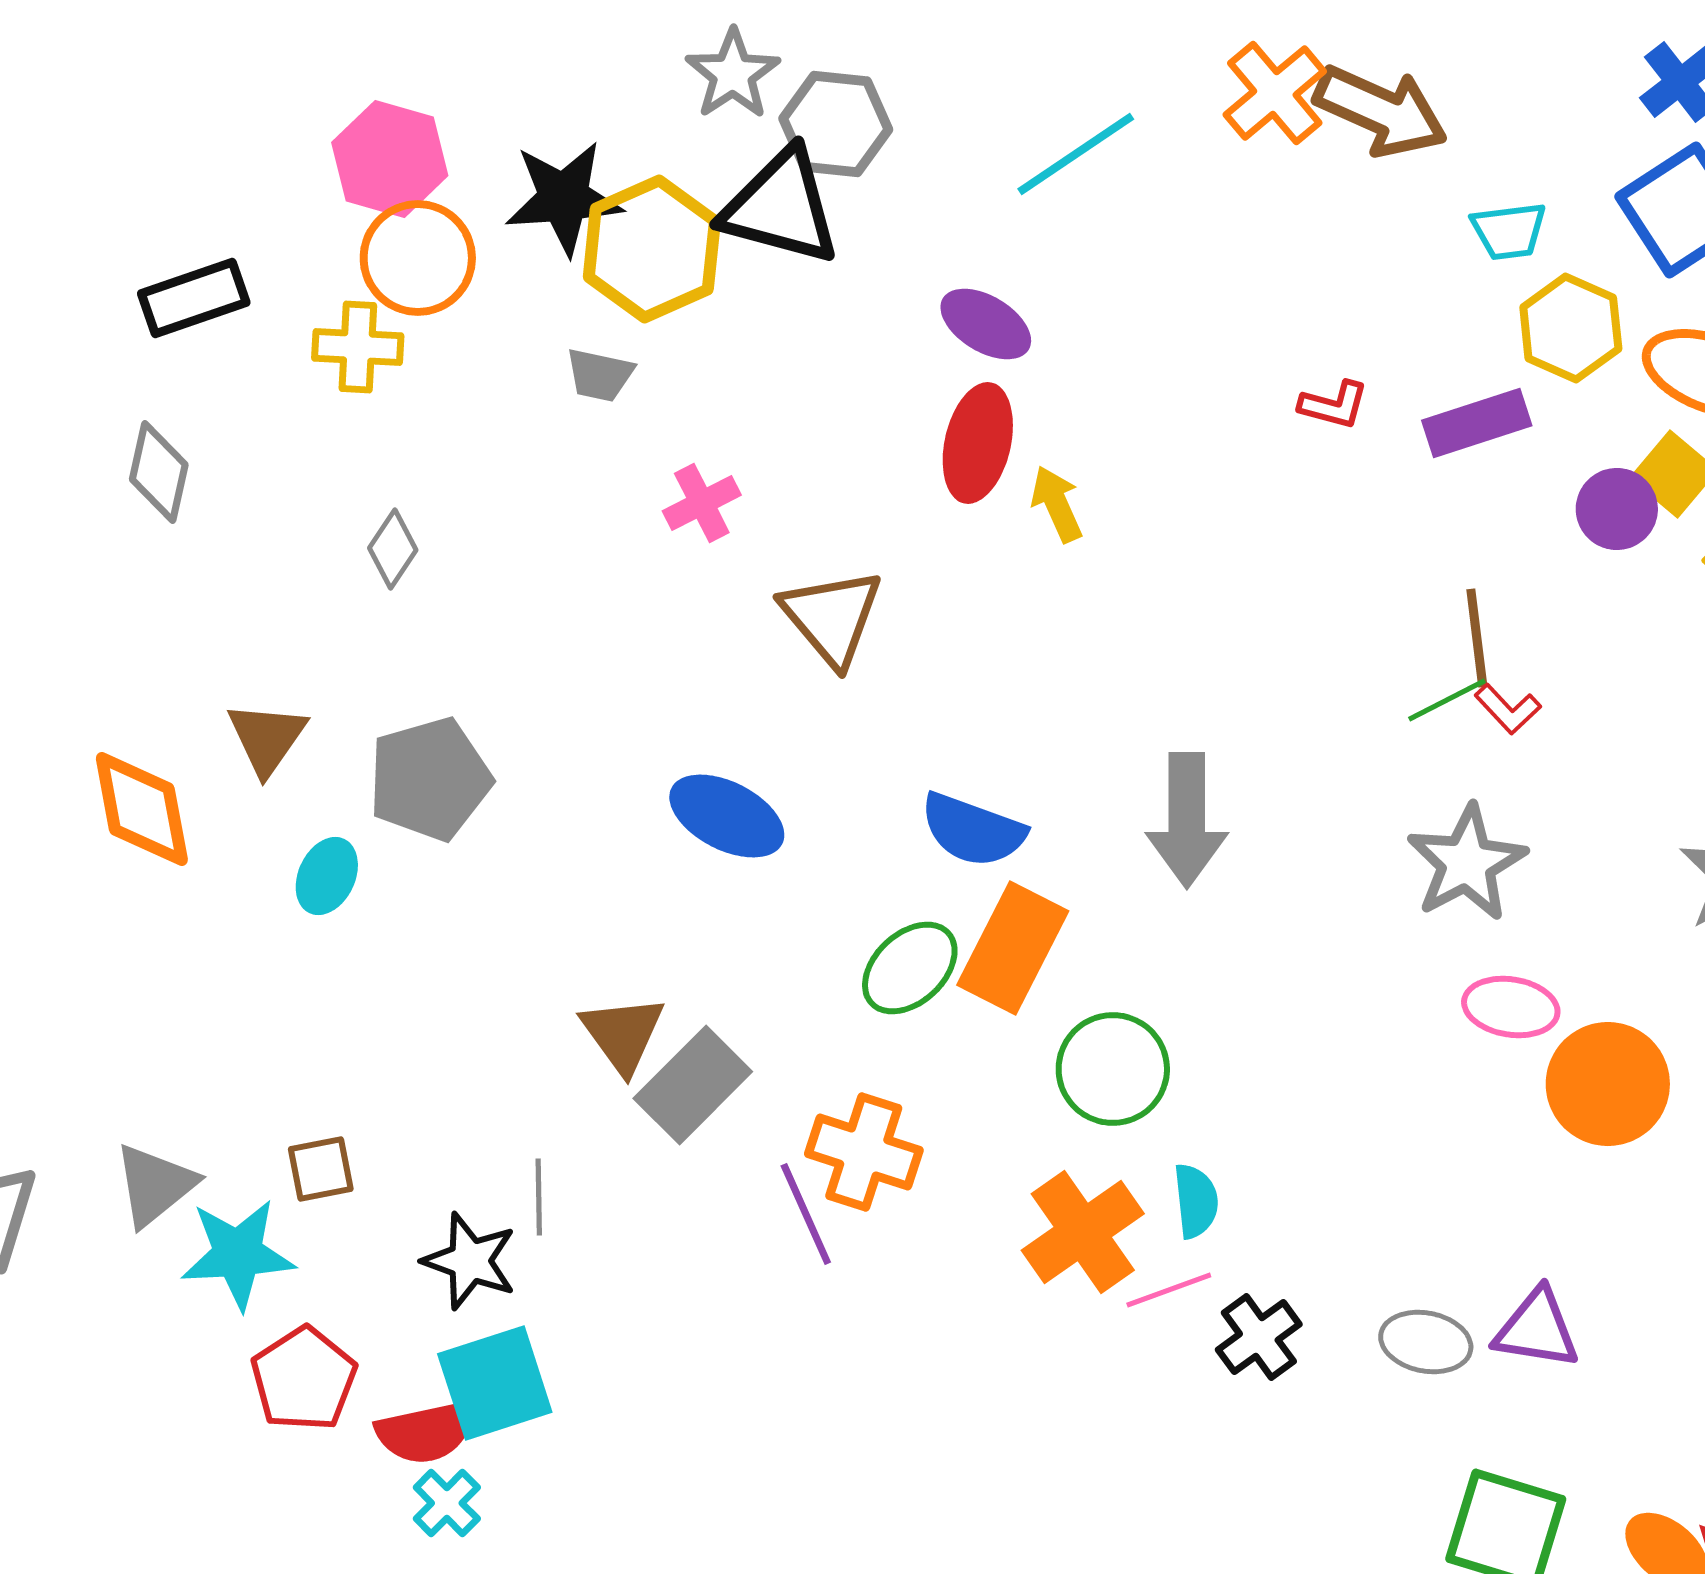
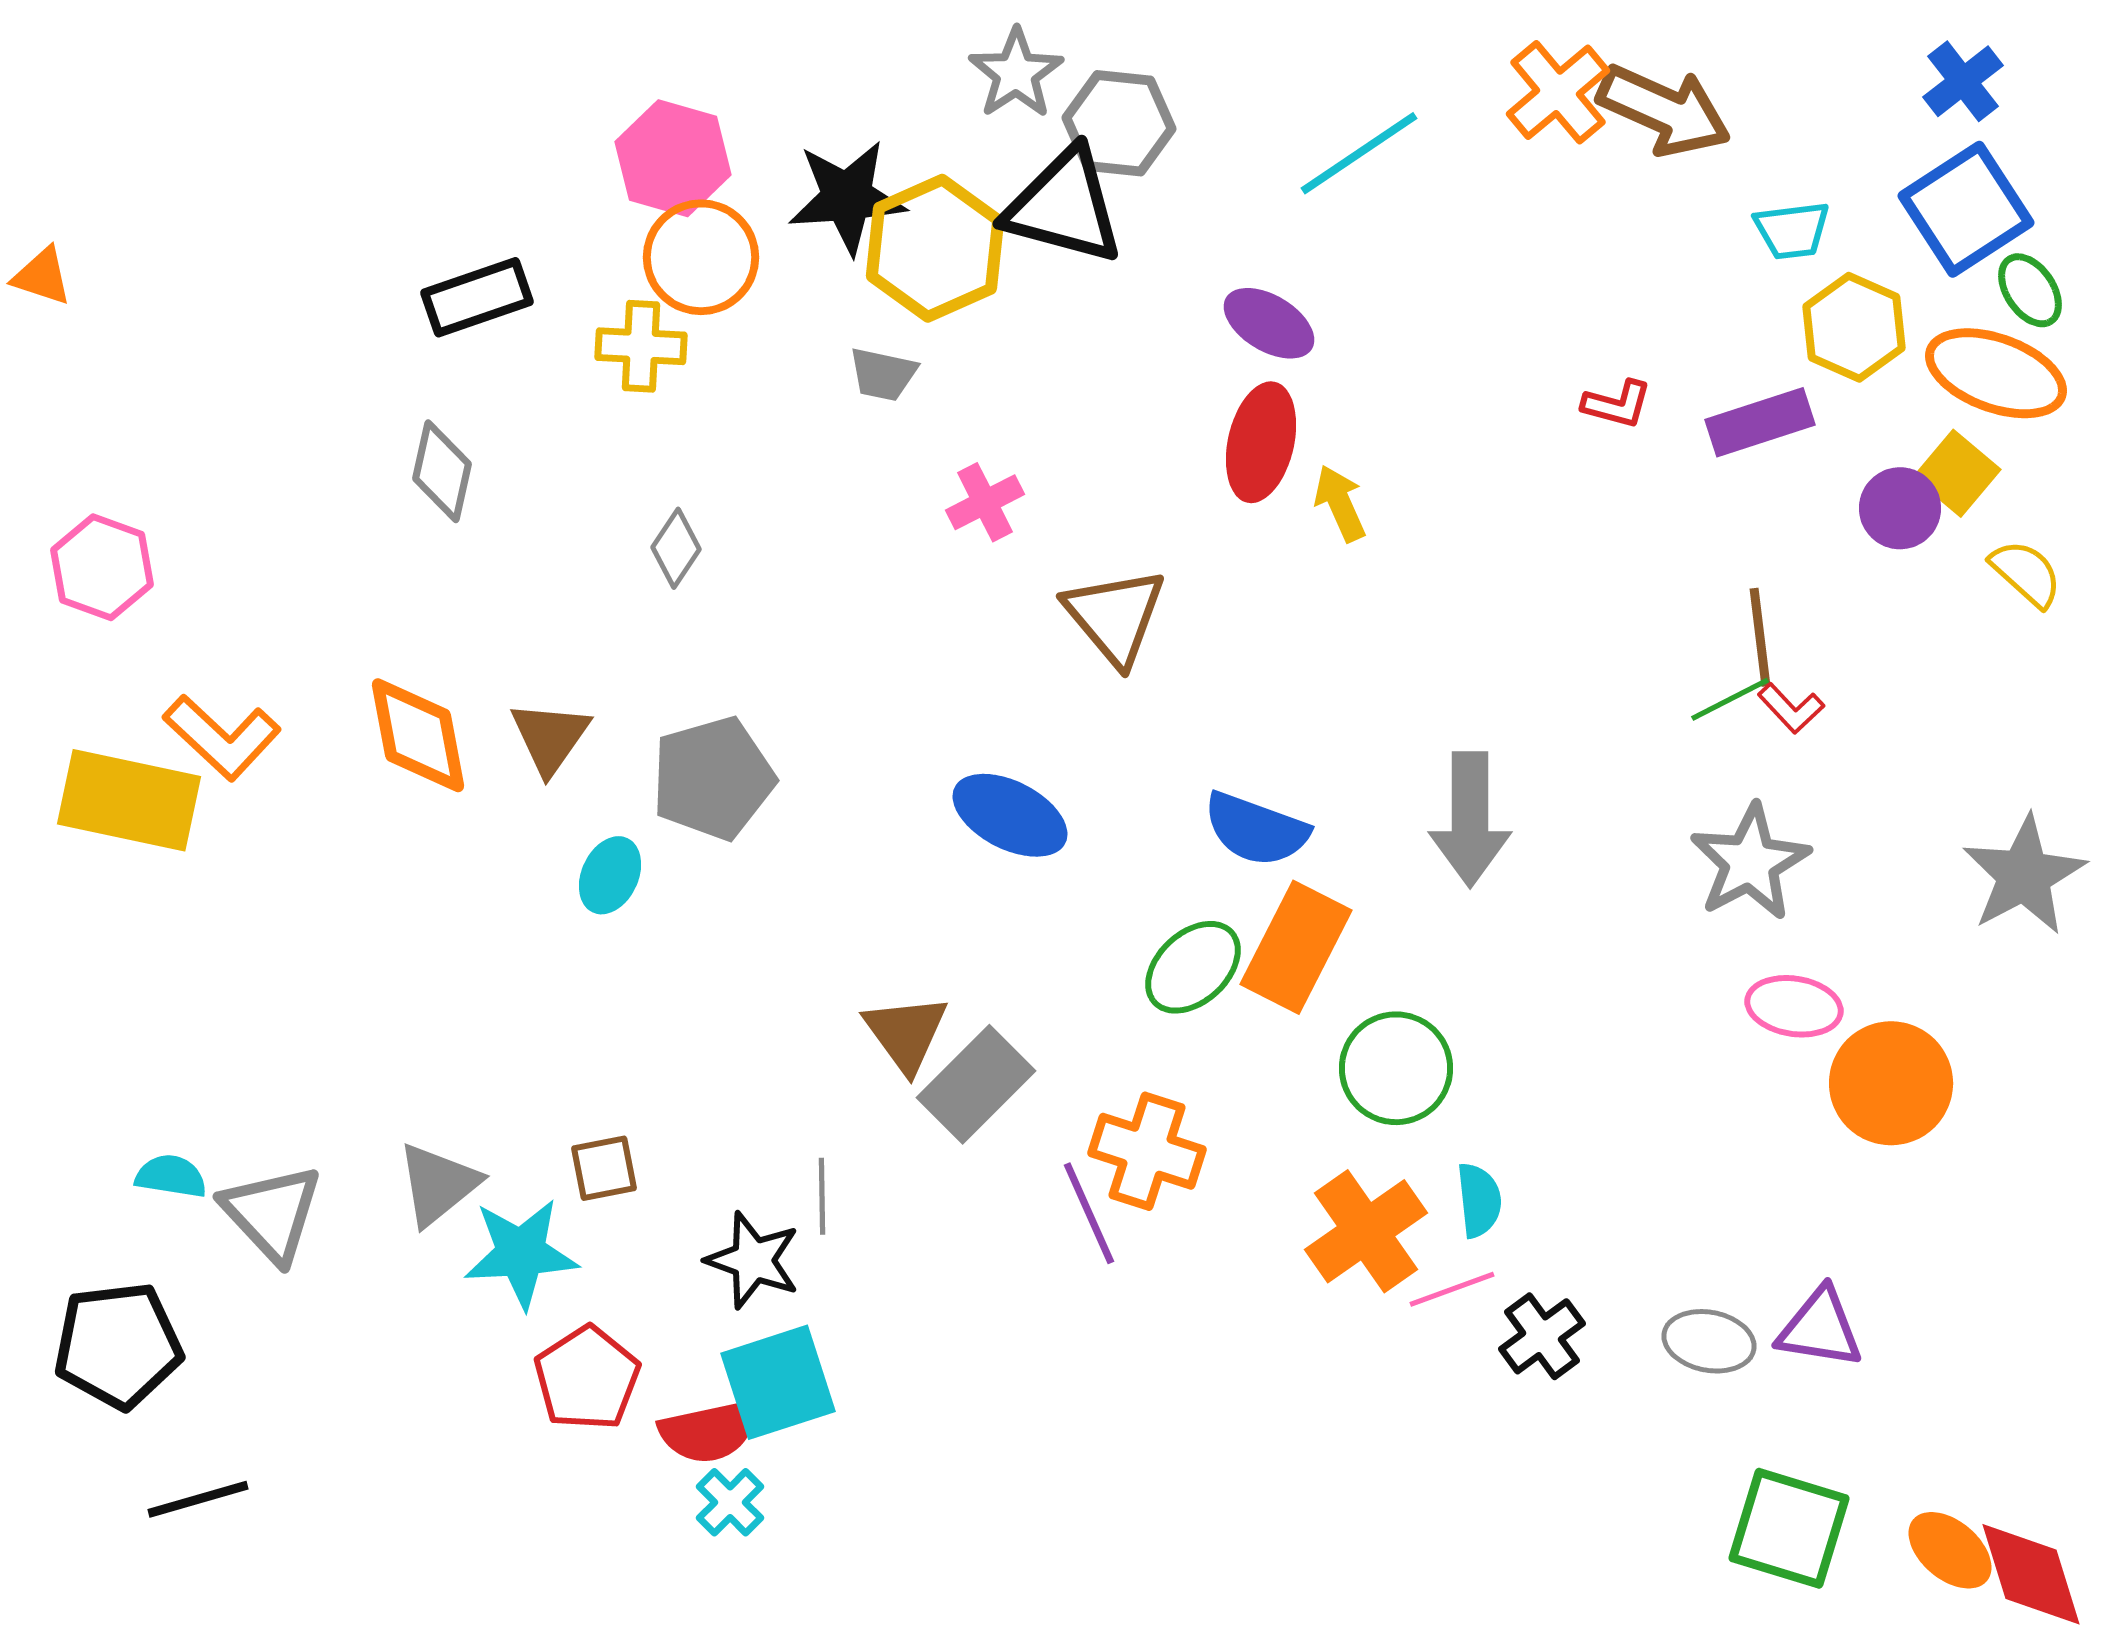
orange diamond: (142, 809) -> (418, 735), moved

